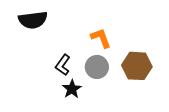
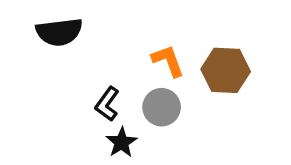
brown hexagon: (137, 66) -> (226, 70), moved

